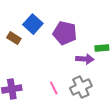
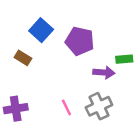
brown rectangle: (14, 38) -> (23, 58), moved

